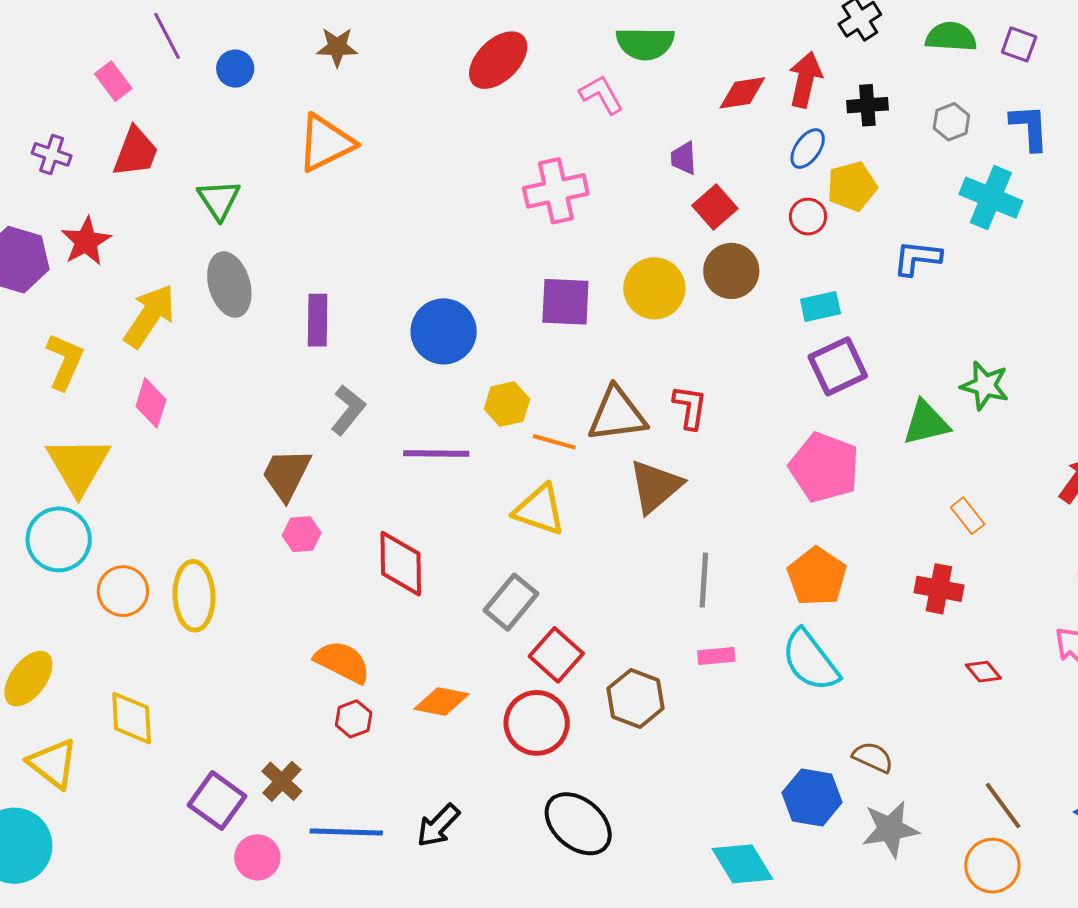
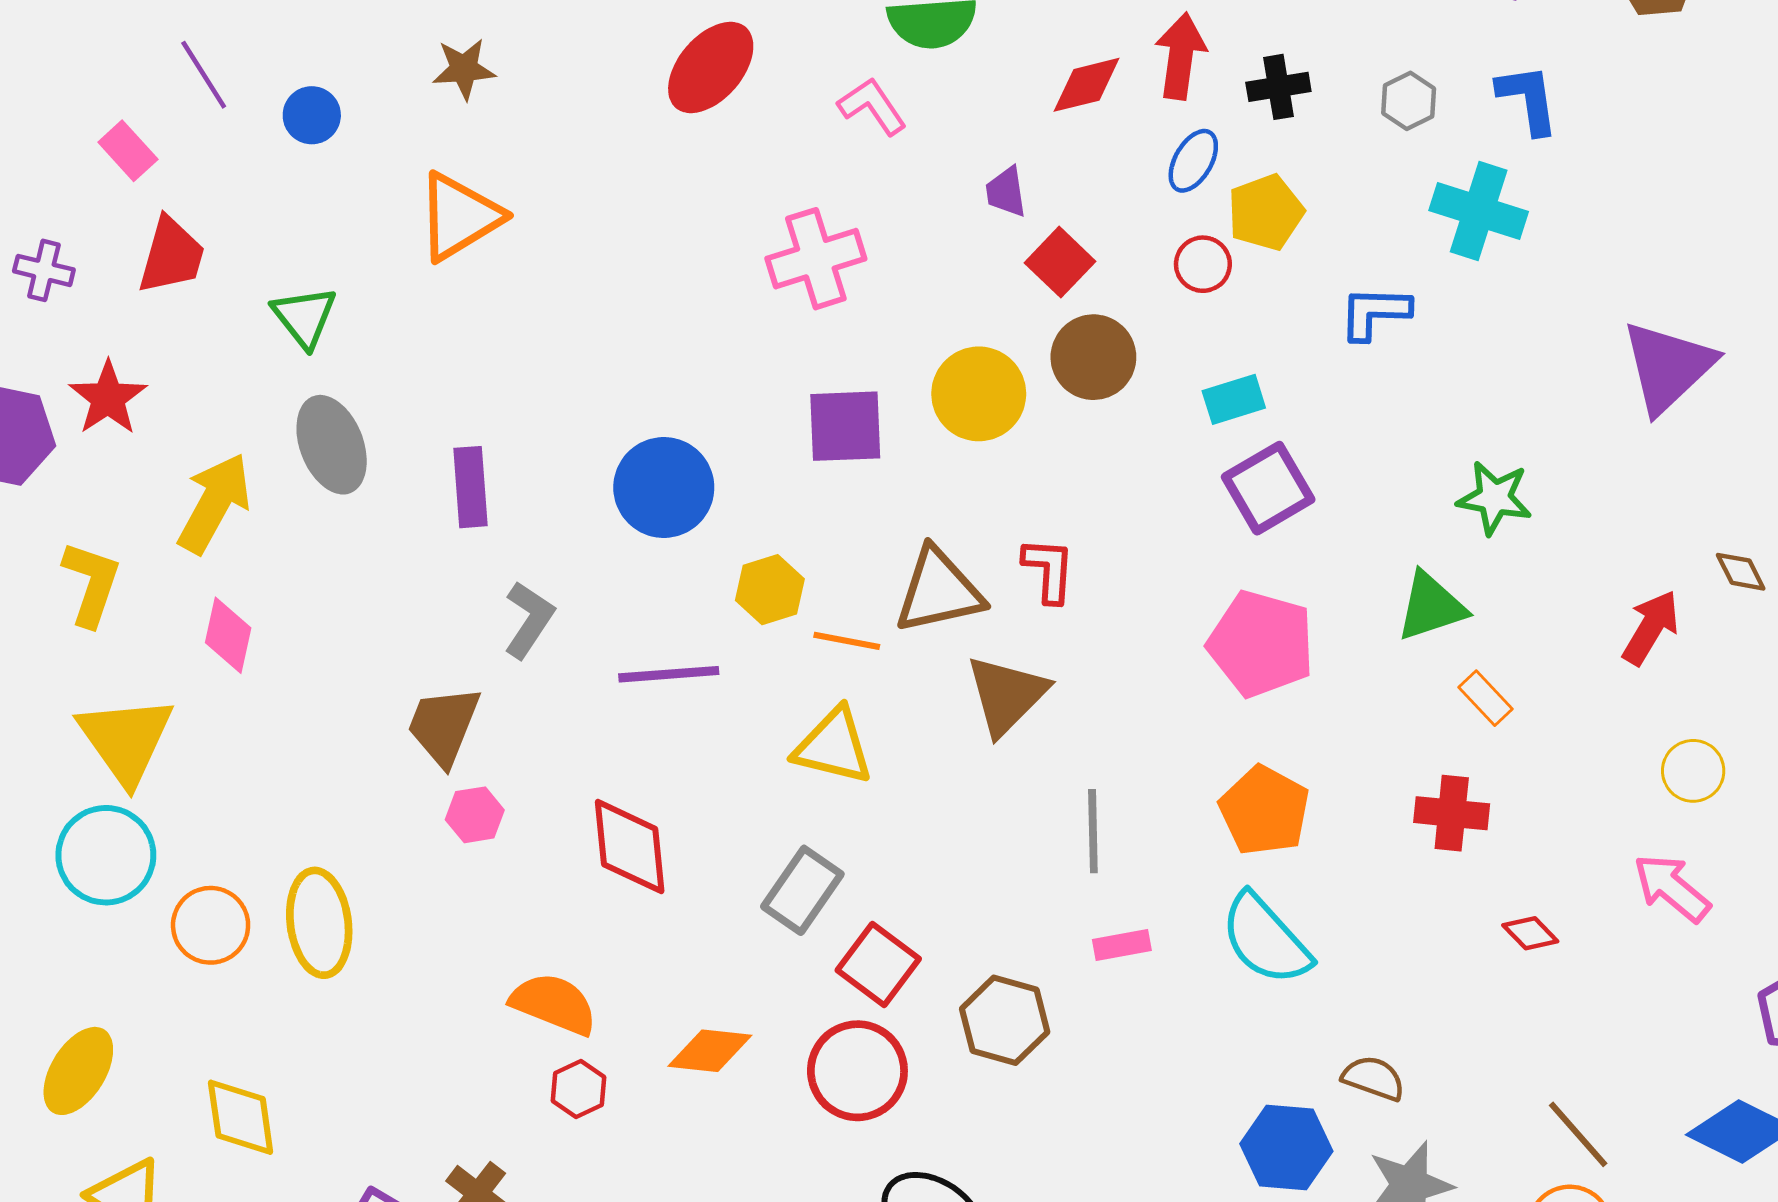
green triangle: (926, 423) -> (1431, 607), moved

